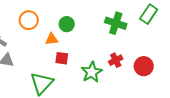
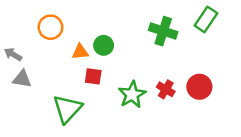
green circle: (67, 24) -> (104, 45), moved
red cross: (116, 60) -> (166, 89), moved, turned -32

